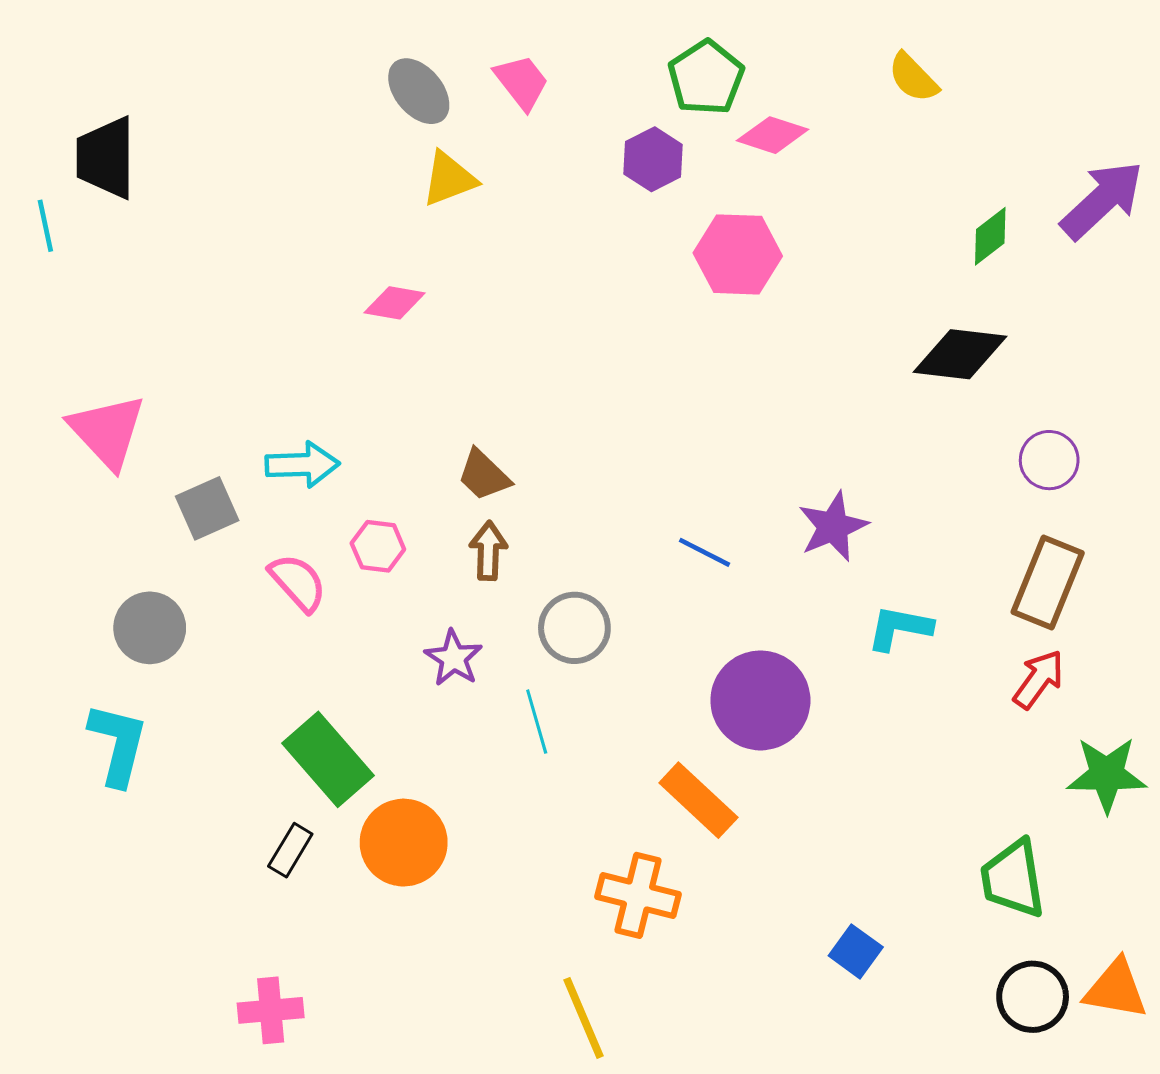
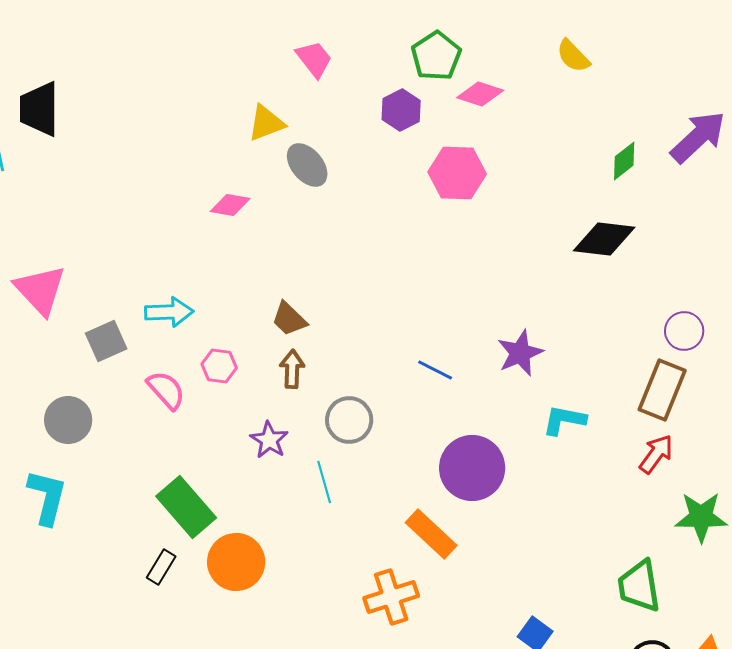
gray ellipse: (419, 91) -> (307, 165), moved
purple circle: (1049, 460) -> (684, 331), moved
orange cross: (638, 895) -> (391, 597), turned -32

